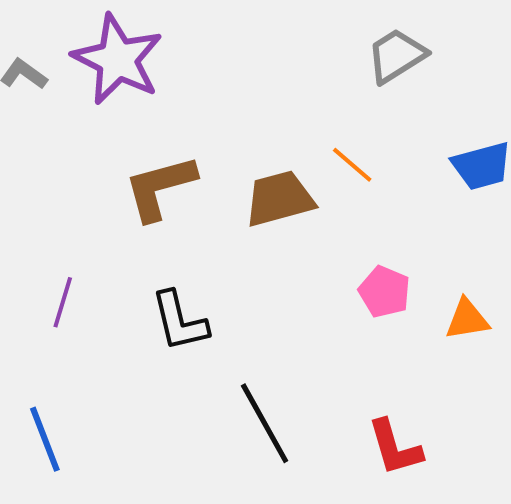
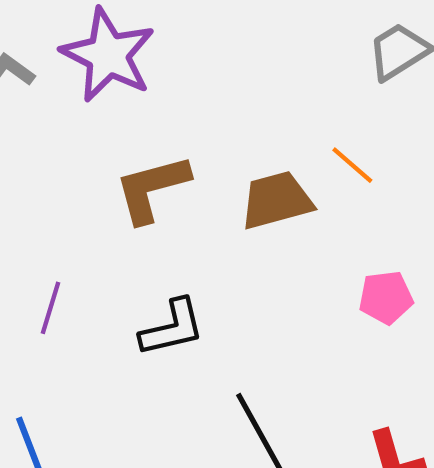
pink pentagon: (384, 292) -> (386, 297), turned -30
black L-shape: (179, 321) -> (172, 328), turned -90

